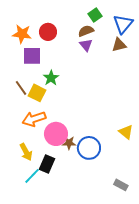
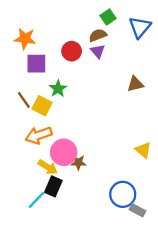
red circle: (48, 32) -> (72, 51), moved
brown triangle: (119, 45) -> (135, 84), moved
blue circle: (89, 148) -> (123, 194), moved
yellow arrow: (26, 152) -> (48, 167), moved, turned -30

